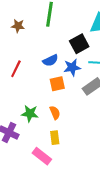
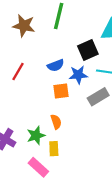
brown star: (18, 26) -> (24, 26), size x1.5
green star: (30, 113) -> (36, 135), moved, turned -30

